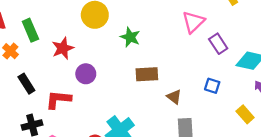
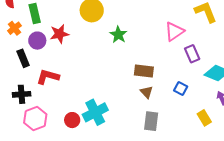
purple circle: (86, 74) -> (37, 41), moved
brown rectangle: (147, 74) -> (144, 71), moved

